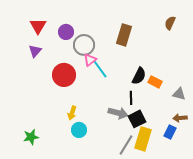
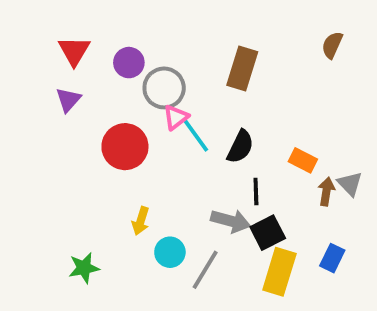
black semicircle: (139, 76) -> (240, 147), moved
gray triangle: (179, 94) -> (350, 184), turned 32
brown arrow: (180, 118) -> (326, 192), moved, turned 104
cyan circle: (79, 130) -> (170, 252), moved
green star: (31, 137) -> (84, 268), moved
gray line: (126, 145) -> (205, 270), moved

